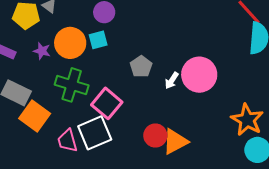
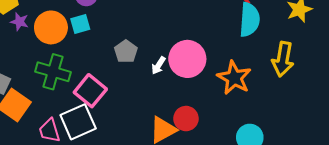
purple star: (42, 51) -> (19, 22), moved
orange star: (247, 120) -> (234, 78), moved
red circle: (155, 136) -> (186, 119), moved

